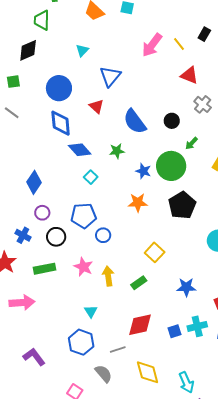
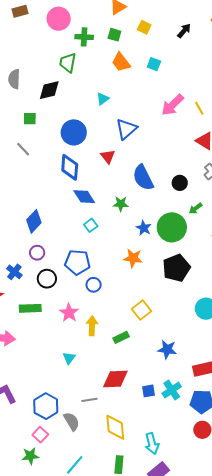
cyan cross: (197, 326) -> (172, 390), turned -30
blue hexagon: (81, 342) -> (46, 406), moved

